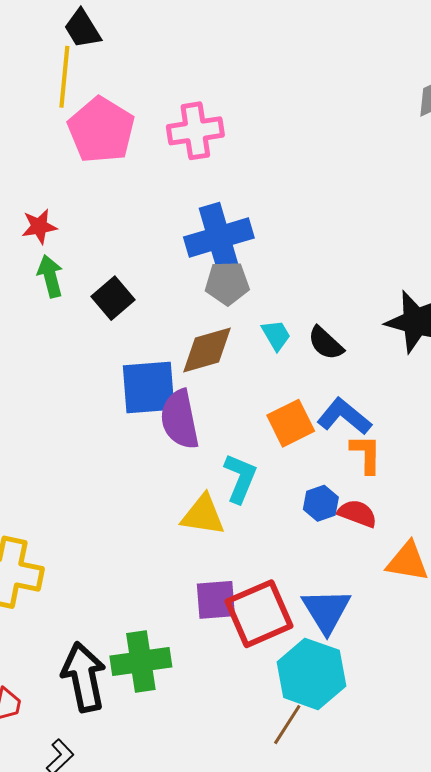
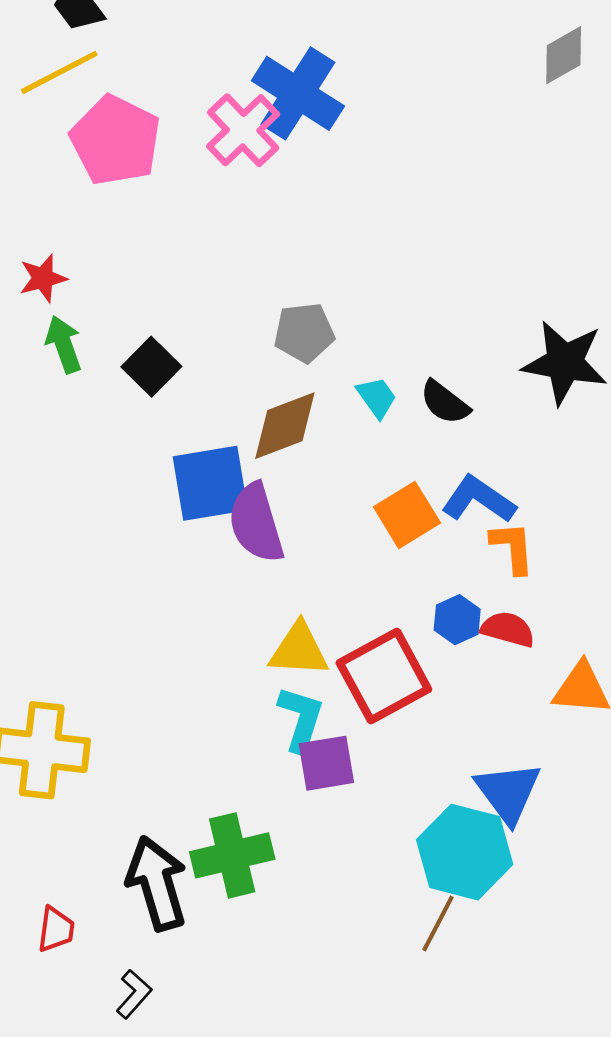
yellow line: (64, 77) -> (59, 72), turned 62
pink cross: (195, 131) -> (243, 130), turned -30
blue cross: (219, 237) -> (298, 93), moved, turned -36
cyan L-shape: (240, 478) -> (301, 719), moved
blue triangle: (326, 611) -> (508, 792), moved
red square: (259, 614) -> (384, 676), moved

